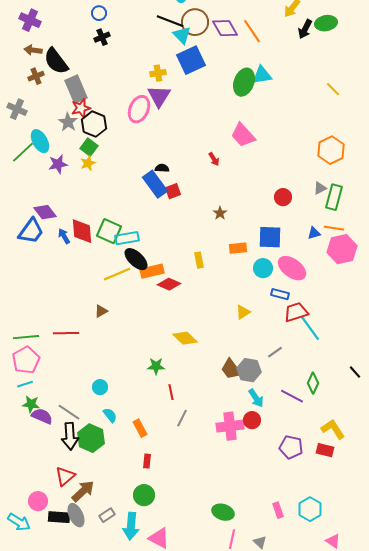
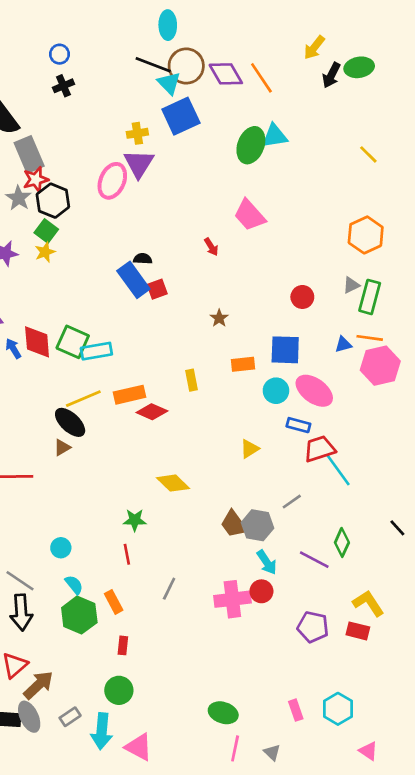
black ellipse: (136, 259) -> (70, 422), moved
red line: (171, 392) -> (127, 554), moved
green hexagon: (91, 438) -> (79, 615), moved

